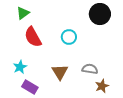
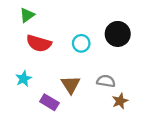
black circle: (100, 14) -> (118, 34), moved
red semicircle: (33, 37) -> (39, 43), turned -45
purple rectangle: (30, 87) -> (49, 102), moved

